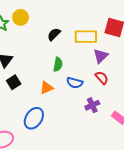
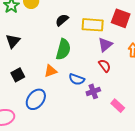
green semicircle: (58, 64) -> (63, 49), size x1.5
black square: (14, 82) -> (18, 75), moved
blue semicircle: (75, 83) -> (77, 79), moved

